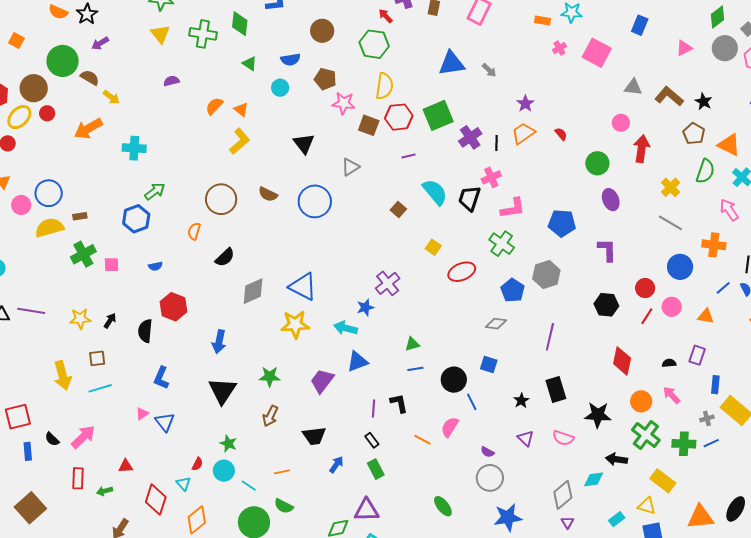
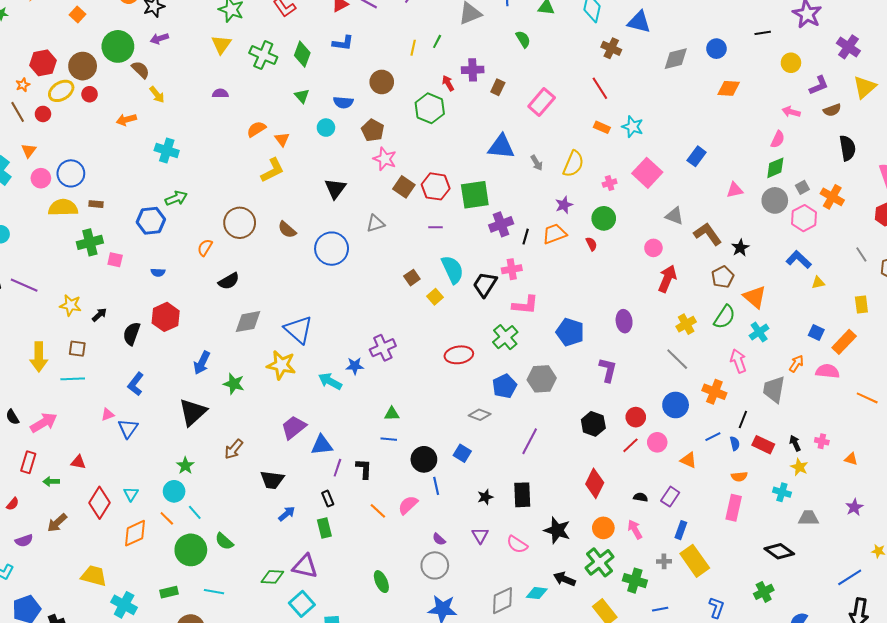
pink cross: (559, 48) -> (610, 183), moved
yellow semicircle: (384, 86) -> (573, 164), moved
orange arrow: (88, 129) -> (126, 120), size x0.7
green circle: (597, 163) -> (604, 218), moved
yellow square: (433, 247) -> (435, 297), moved
blue triangle: (357, 362) -> (322, 445), moved
green star: (270, 377) -> (234, 384), moved
blue line: (711, 443) -> (660, 609), moved
red semicircle: (197, 464) -> (13, 504), moved
orange line: (282, 472) -> (167, 518), moved, turned 42

